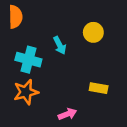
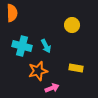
cyan arrow: (60, 45) -> (46, 46), moved
orange star: (26, 92) -> (38, 71), moved

